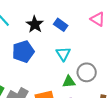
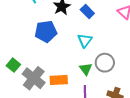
green triangle: (69, 82) -> (86, 69), turned 48

